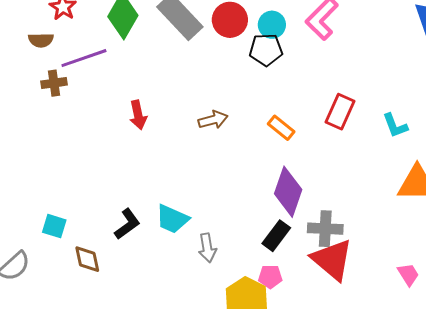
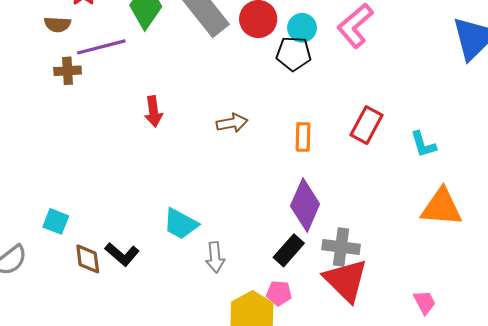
orange rectangle: (281, 128) -> (303, 137), turned 48
black L-shape: (127, 224) -> (122, 254), moved, turned 72

